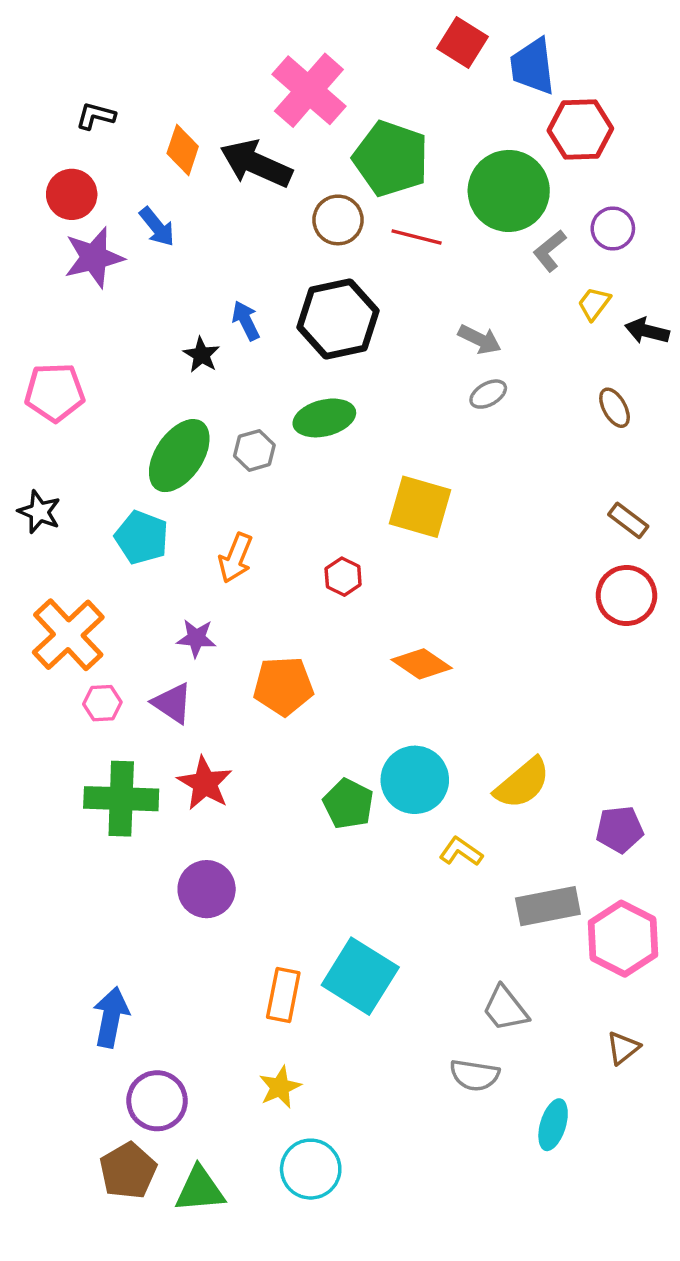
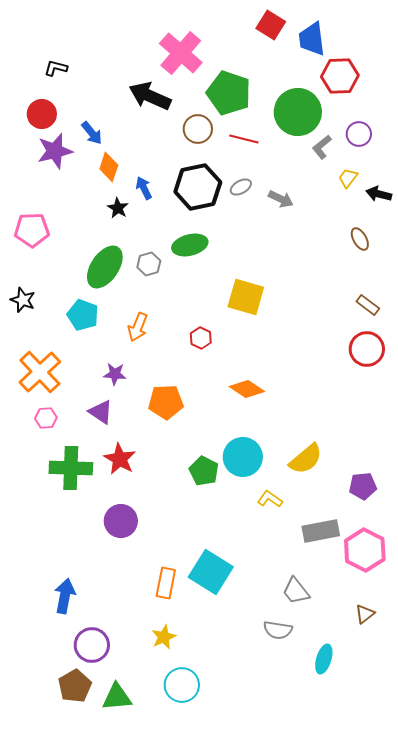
orange diamond: (183, 150) -> (109, 167), moved
gray ellipse: (488, 394) -> (241, 187), moved
pink hexagon: (102, 703) -> (46, 418), moved

